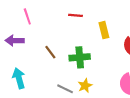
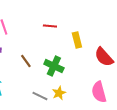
green cross: (80, 57) -> (54, 66), turned 30

